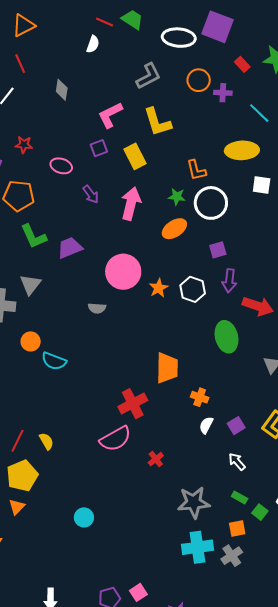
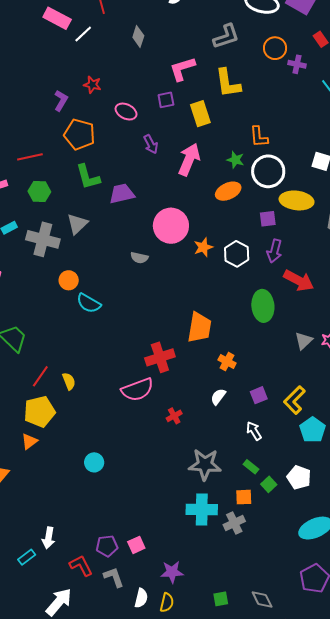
yellow ellipse: (242, 150) -> (297, 200), moved
white semicircle: (206, 425) -> (218, 397), moved

